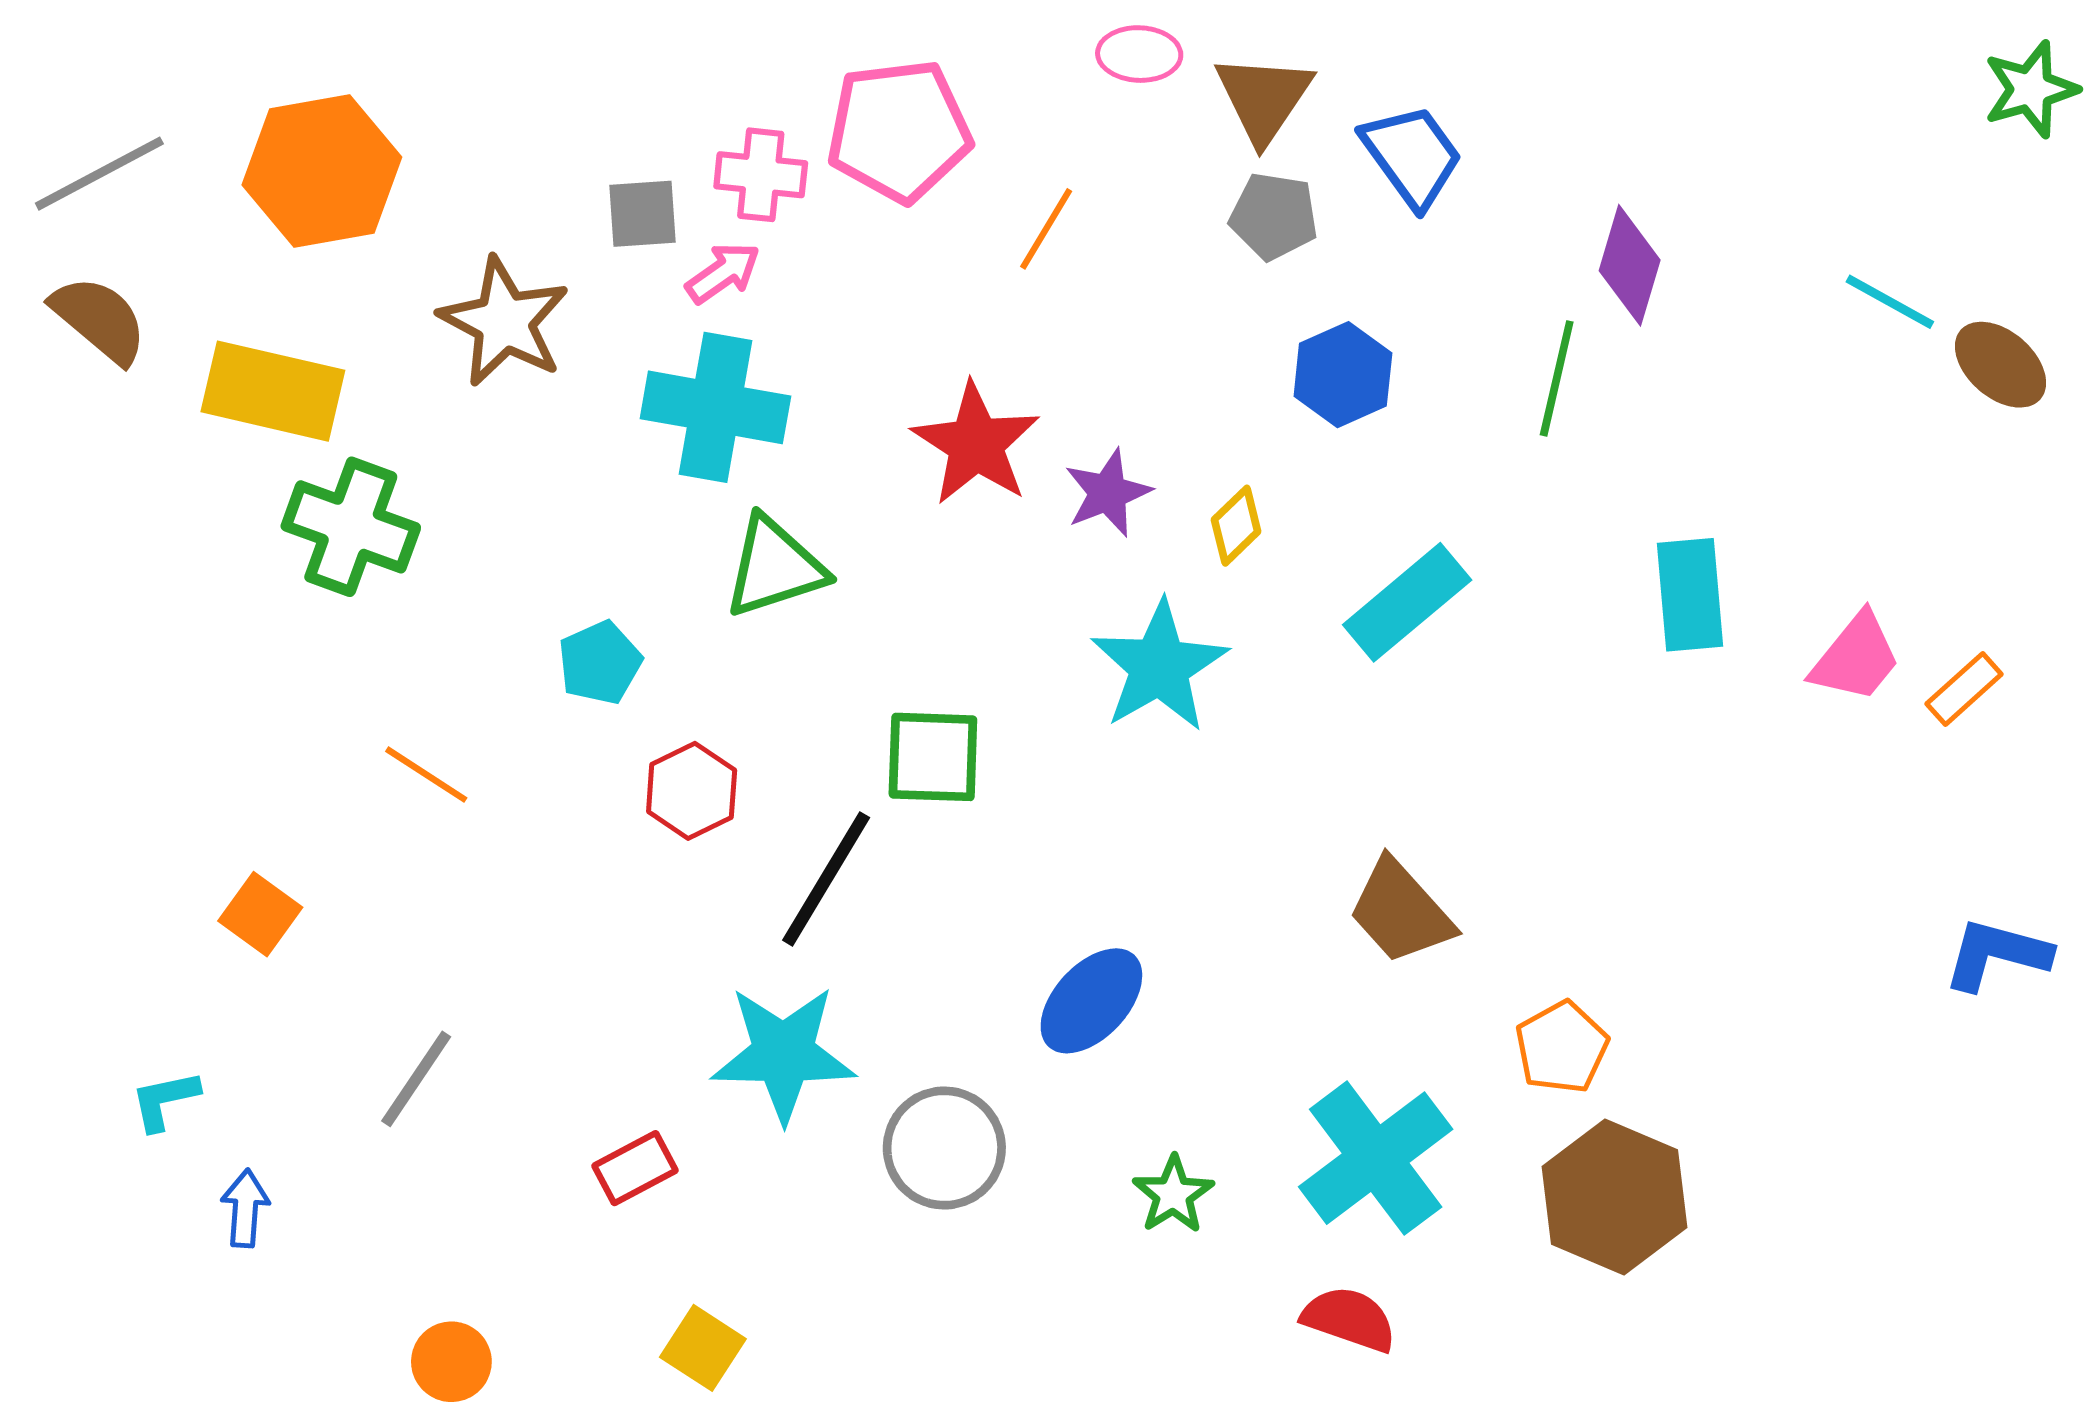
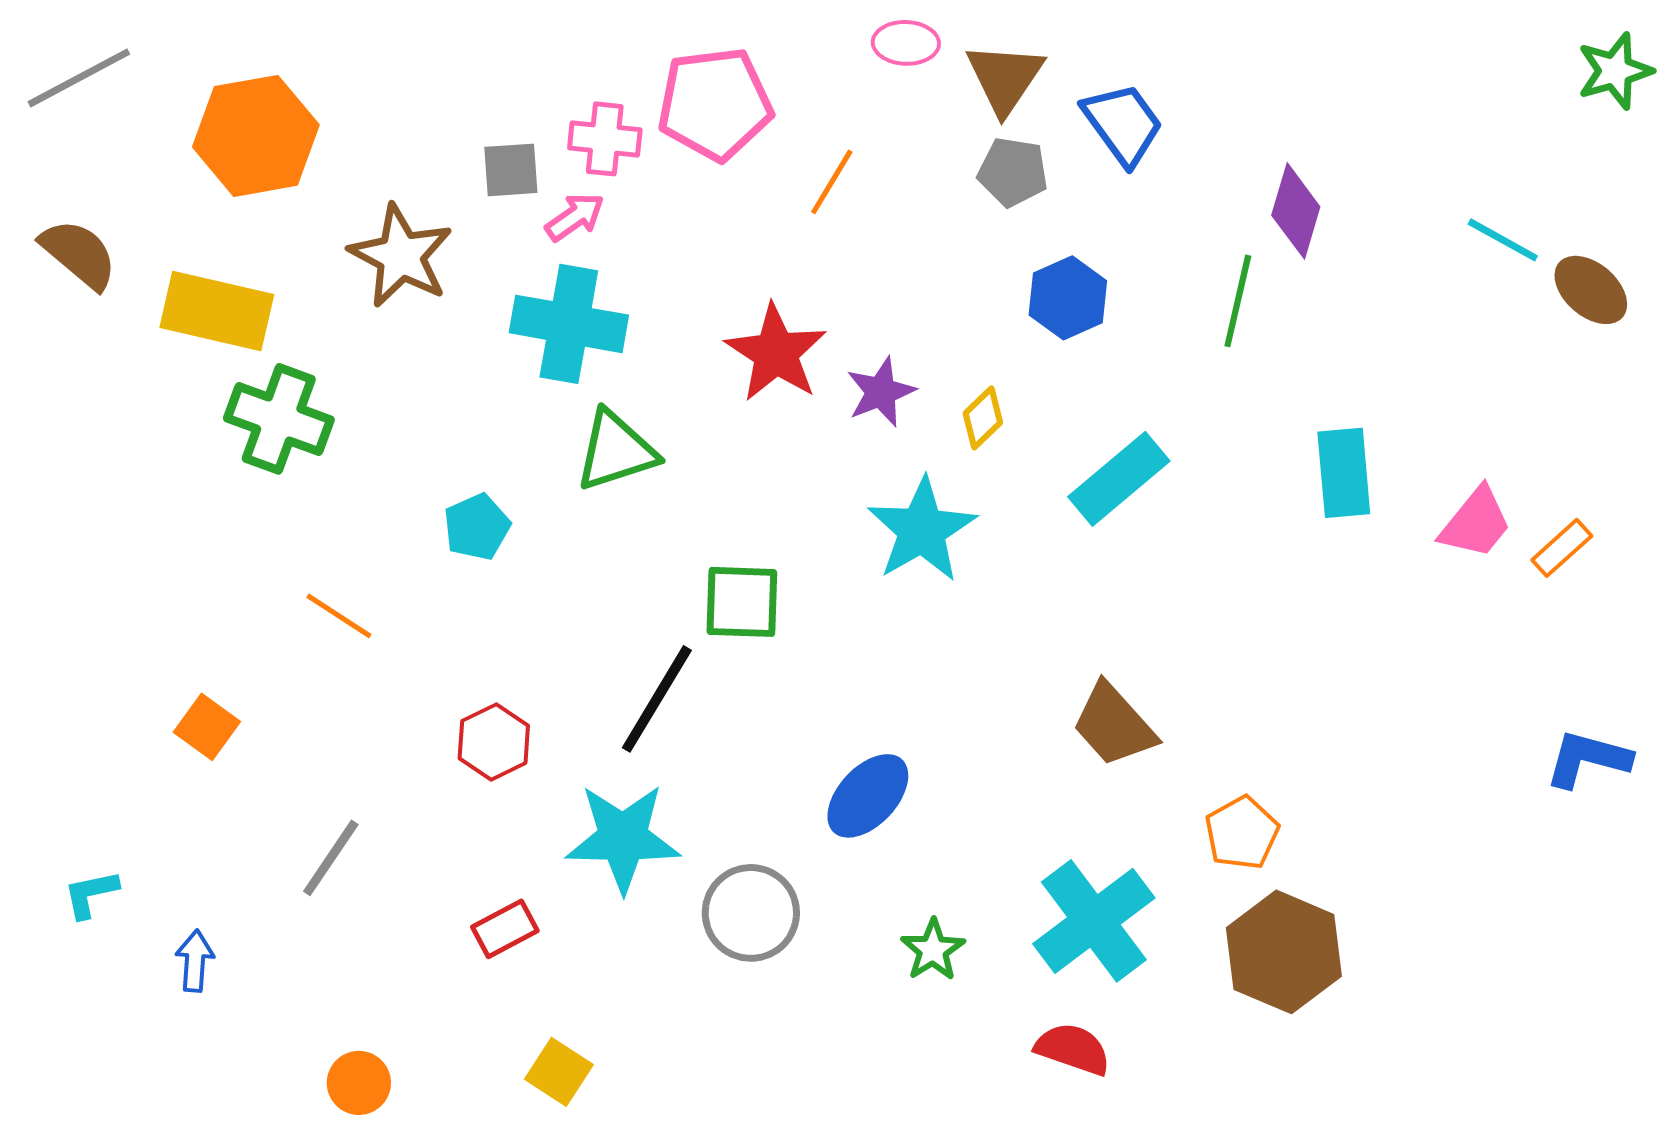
gray line: (99, 174) -> (79, 78), moved
red hexagon: (692, 791) -> (494, 742), moved
cyan L-shape: (165, 1100) -> (91, 894), moved

